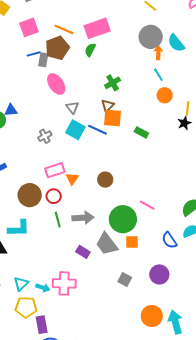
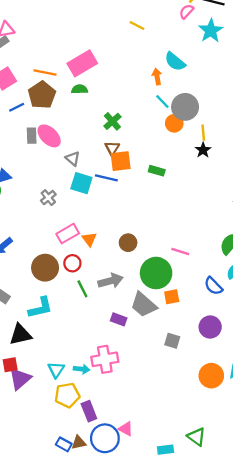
gray circle: (151, 37) -> (185, 107), moved
green semicircle: (90, 50) -> (80, 89), turned 72
gray rectangle: (43, 60) -> (32, 136), moved
brown circle: (105, 180) -> (128, 243), moved

